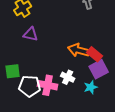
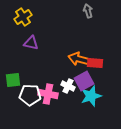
red rectangle: (95, 54) -> (95, 63), turned -35
purple square: (99, 69) -> (84, 81), moved
cyan star: (91, 87) -> (91, 96), size x1.5

